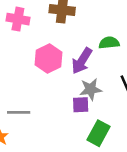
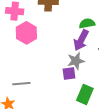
pink hexagon: (48, 59) -> (26, 33), moved
purple arrow: (82, 61) -> (81, 40), moved

